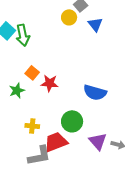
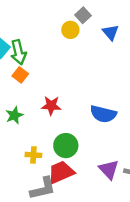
blue triangle: (95, 24) -> (111, 32), moved
orange square: (32, 73) -> (20, 75), moved
green circle: (72, 121) -> (66, 146), moved

